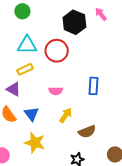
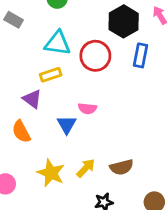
blue rectangle: (94, 86) -> (140, 55), moved
blue triangle: (32, 114) -> (67, 125), moved
yellow arrow: (66, 115) -> (86, 168), moved

